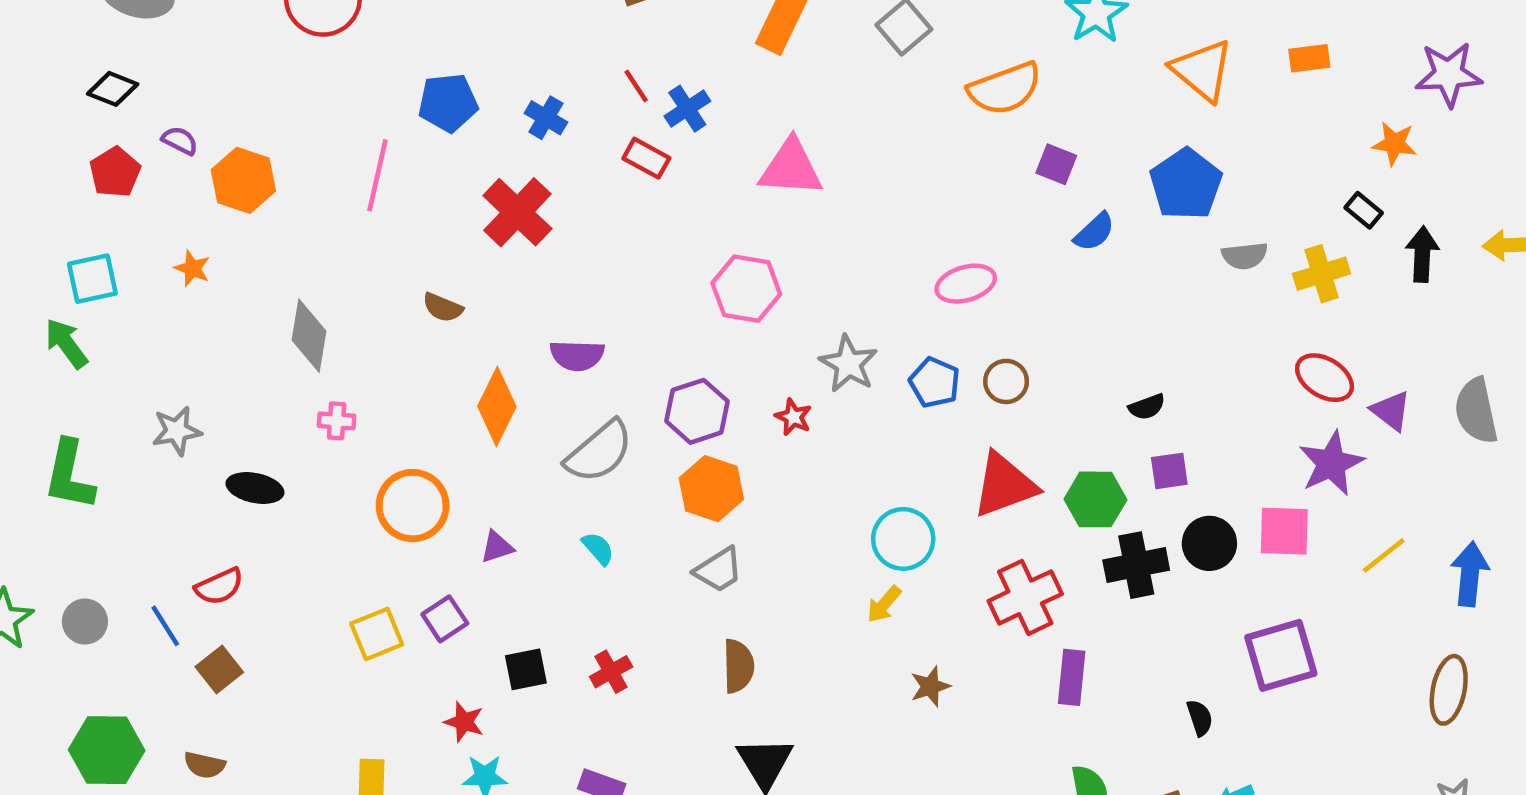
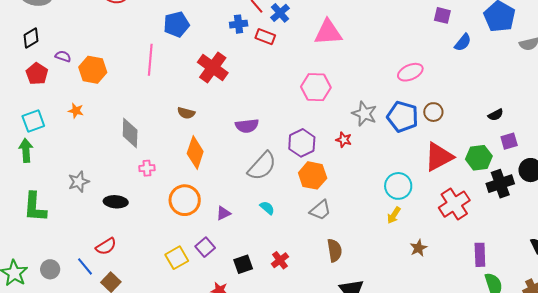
black diamond: (113, 89) -> (31, 38), turned -45
blue cross: (546, 118) -> (239, 24), moved, turned -30
green arrow: (66, 343) -> (26, 150), turned 40
blue pentagon: (935, 382) -> (403, 117), size x1.4
orange diamond: (497, 406) -> (195, 153), moved
purple rectangle: (1072, 677) -> (480, 255), moved

